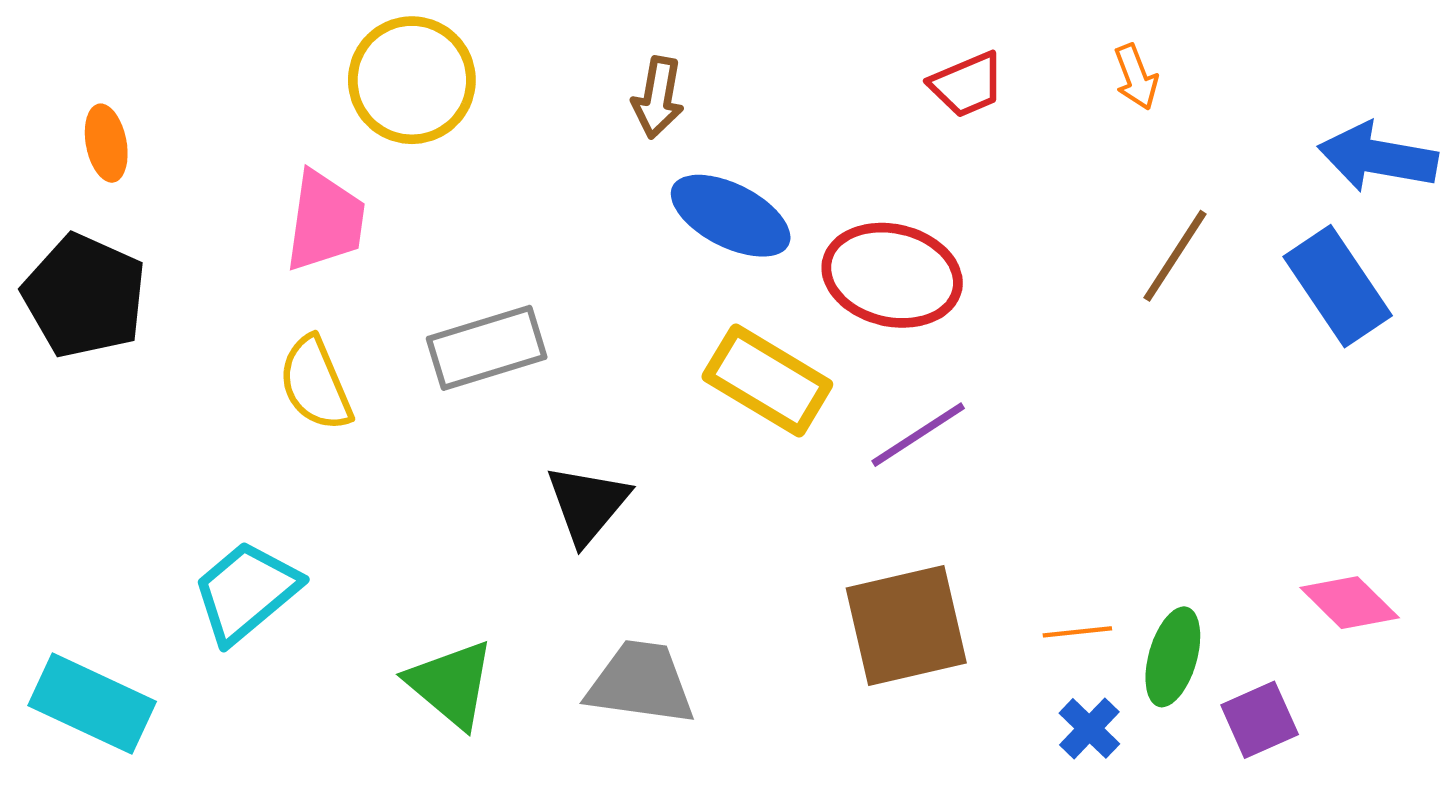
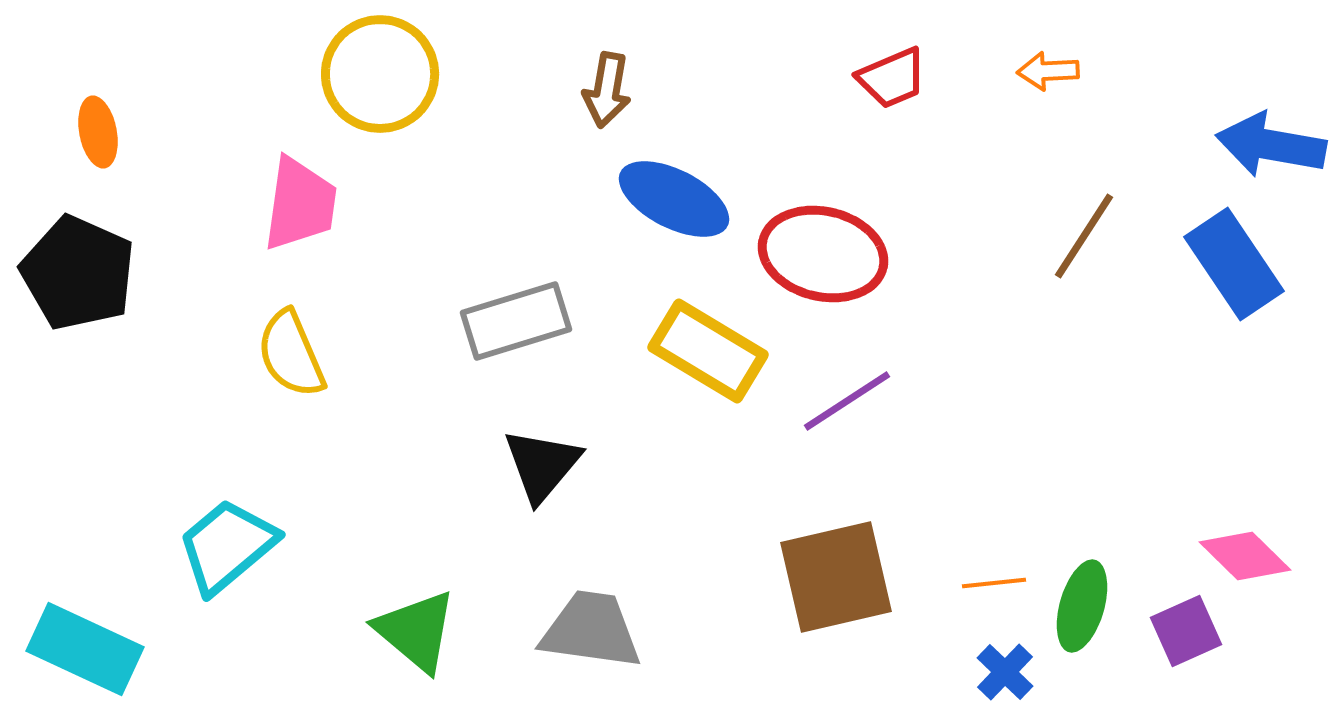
orange arrow: (1136, 77) -> (1048, 71), turned 108
gray rectangle: (487, 348) -> (516, 321), moved
purple square: (1260, 720) -> (1186, 631), moved

